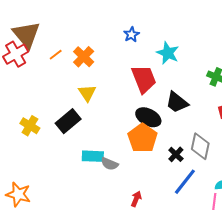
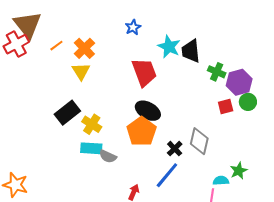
yellow triangle: (87, 93) -> (81, 71), moved
black trapezoid: (177, 102) -> (191, 51), moved, turned 45
yellow cross: (30, 126) -> (92, 124), moved
blue line: (185, 182) -> (167, 175), moved

